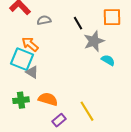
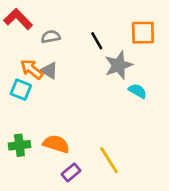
cyan square: (22, 59) -> (21, 90), size x0.7
gray triangle: (32, 72) -> (49, 71), moved

